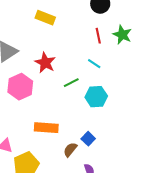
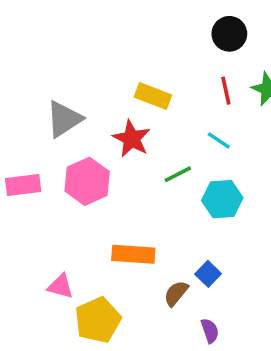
yellow rectangle: (45, 18) -> (153, 96), moved

